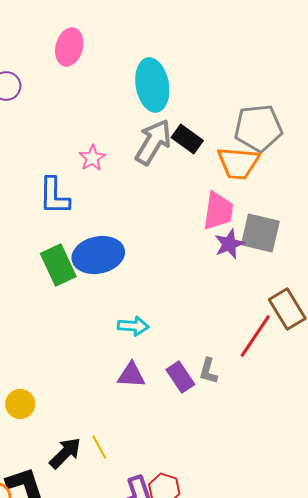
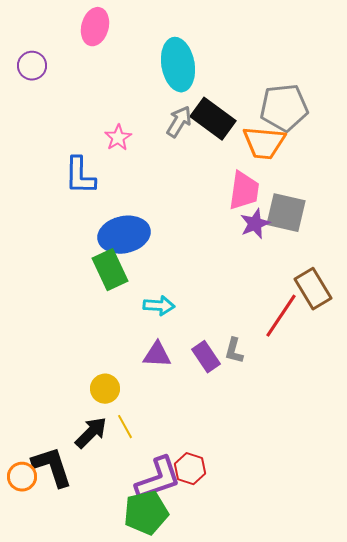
black rectangle: (187, 139) -> (213, 119), size x1.4
gray arrow: (153, 142) -> (179, 122), size x0.7
green rectangle: (58, 265) -> (110, 270), moved
yellow circle: (20, 404) -> (105, 389), moved

